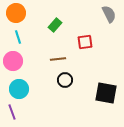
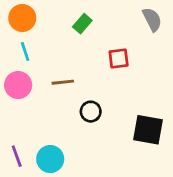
green rectangle: (55, 25) -> (82, 24), moved
brown line: (58, 59) -> (63, 82), moved
cyan circle: (19, 89) -> (50, 159), moved

